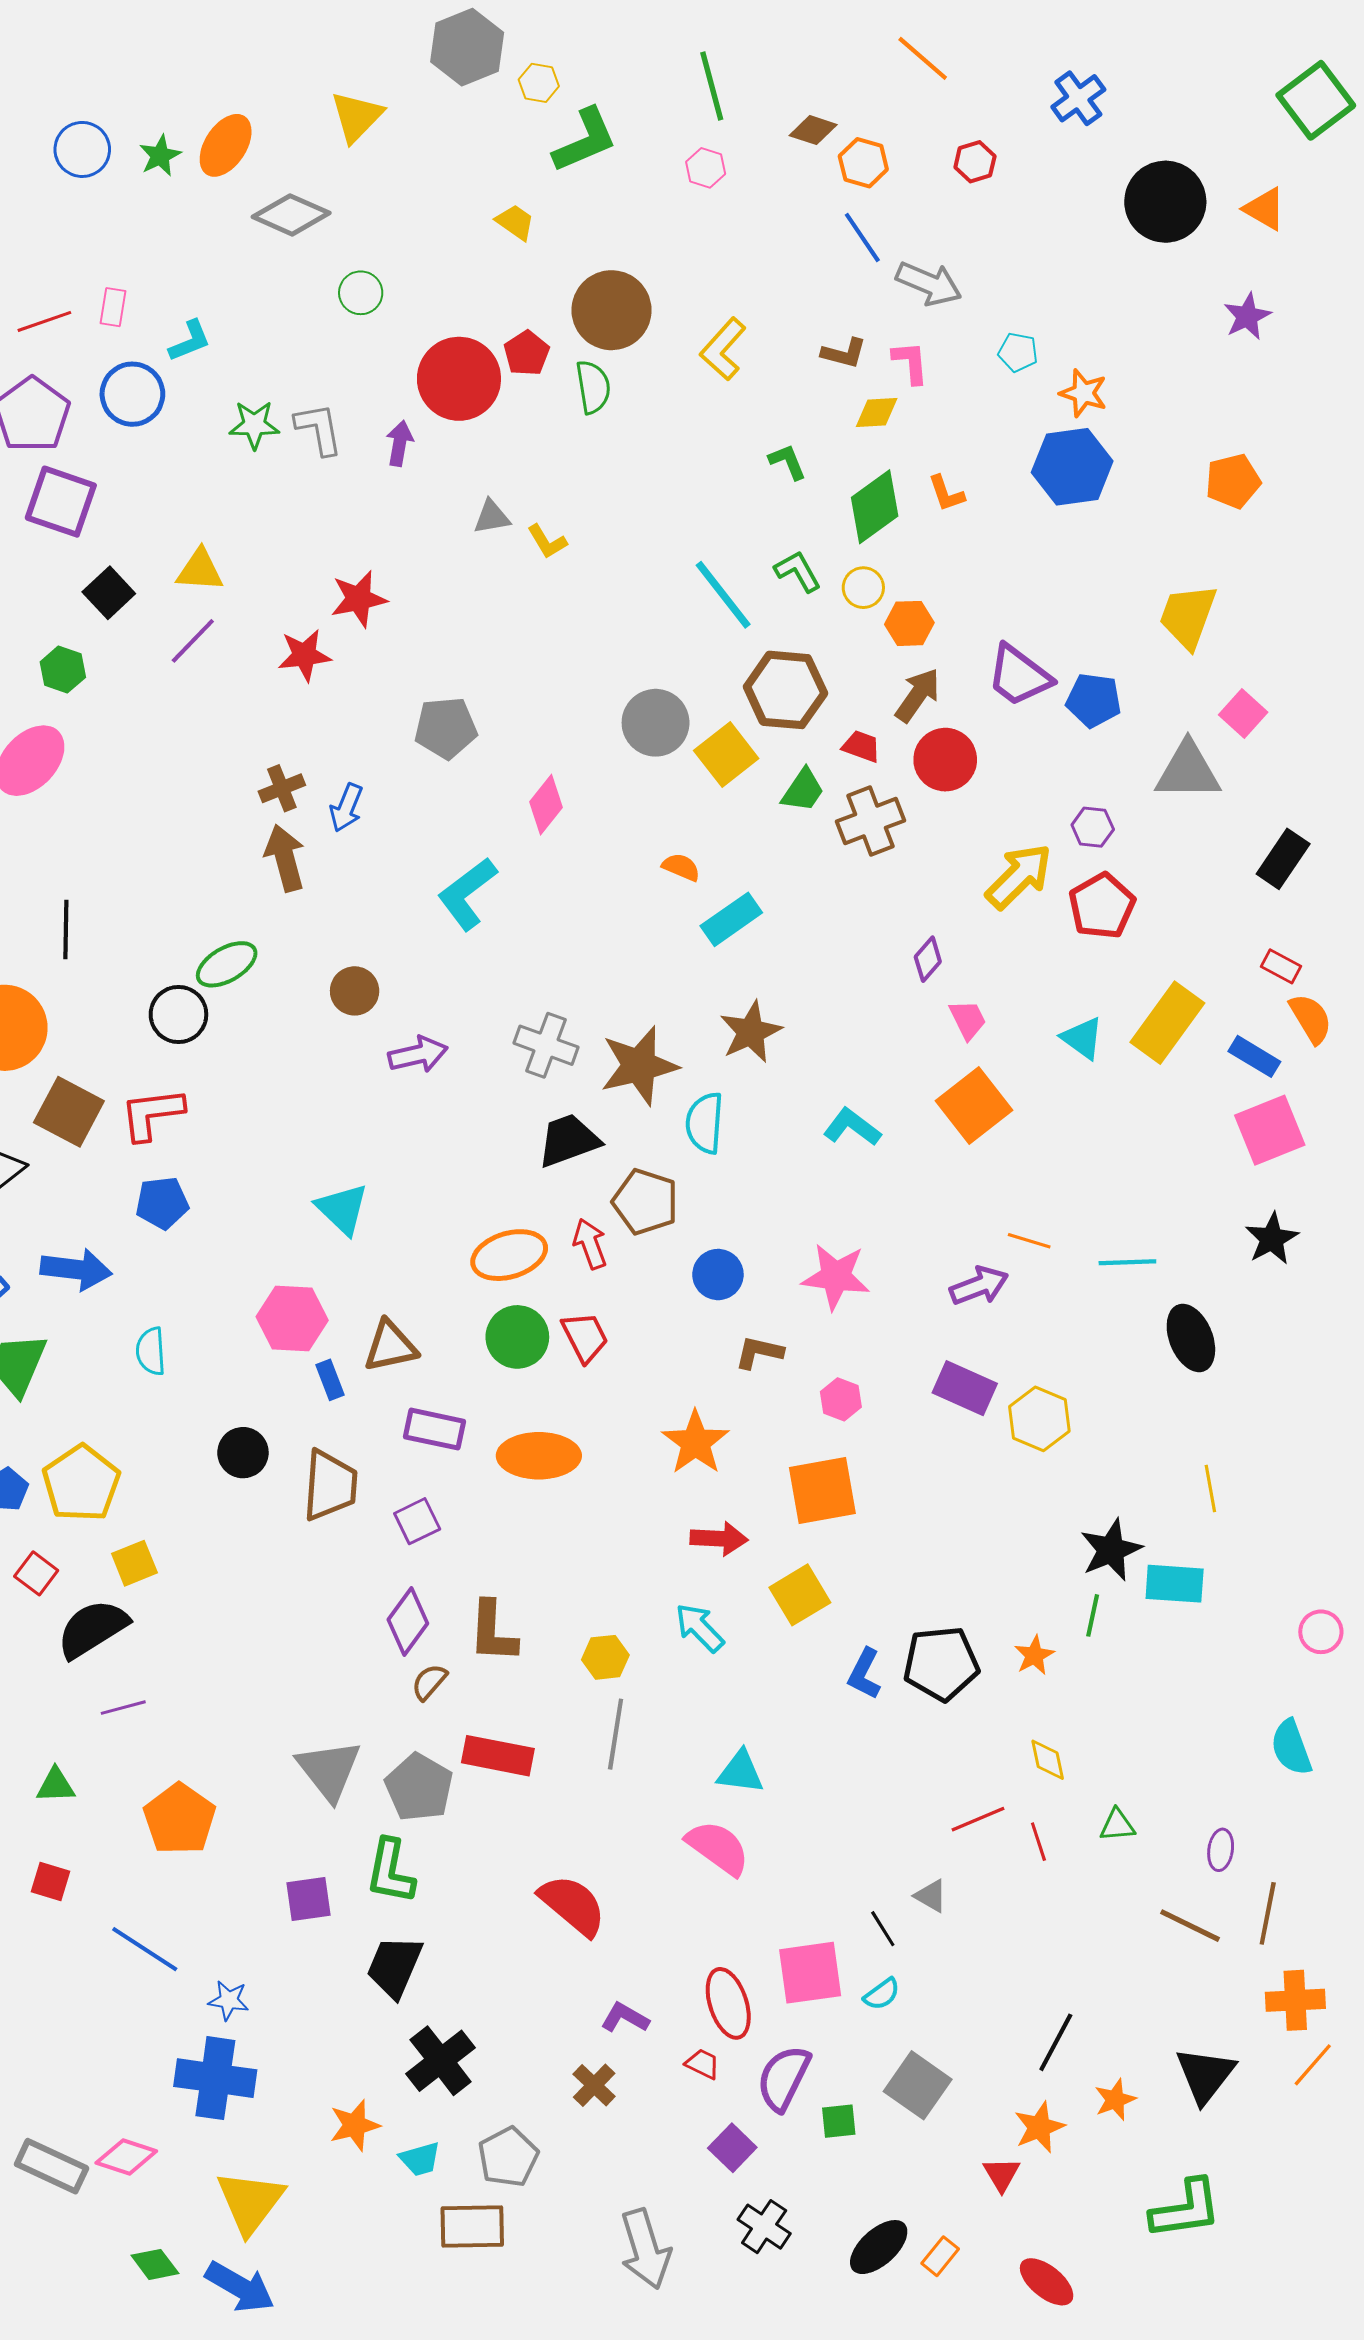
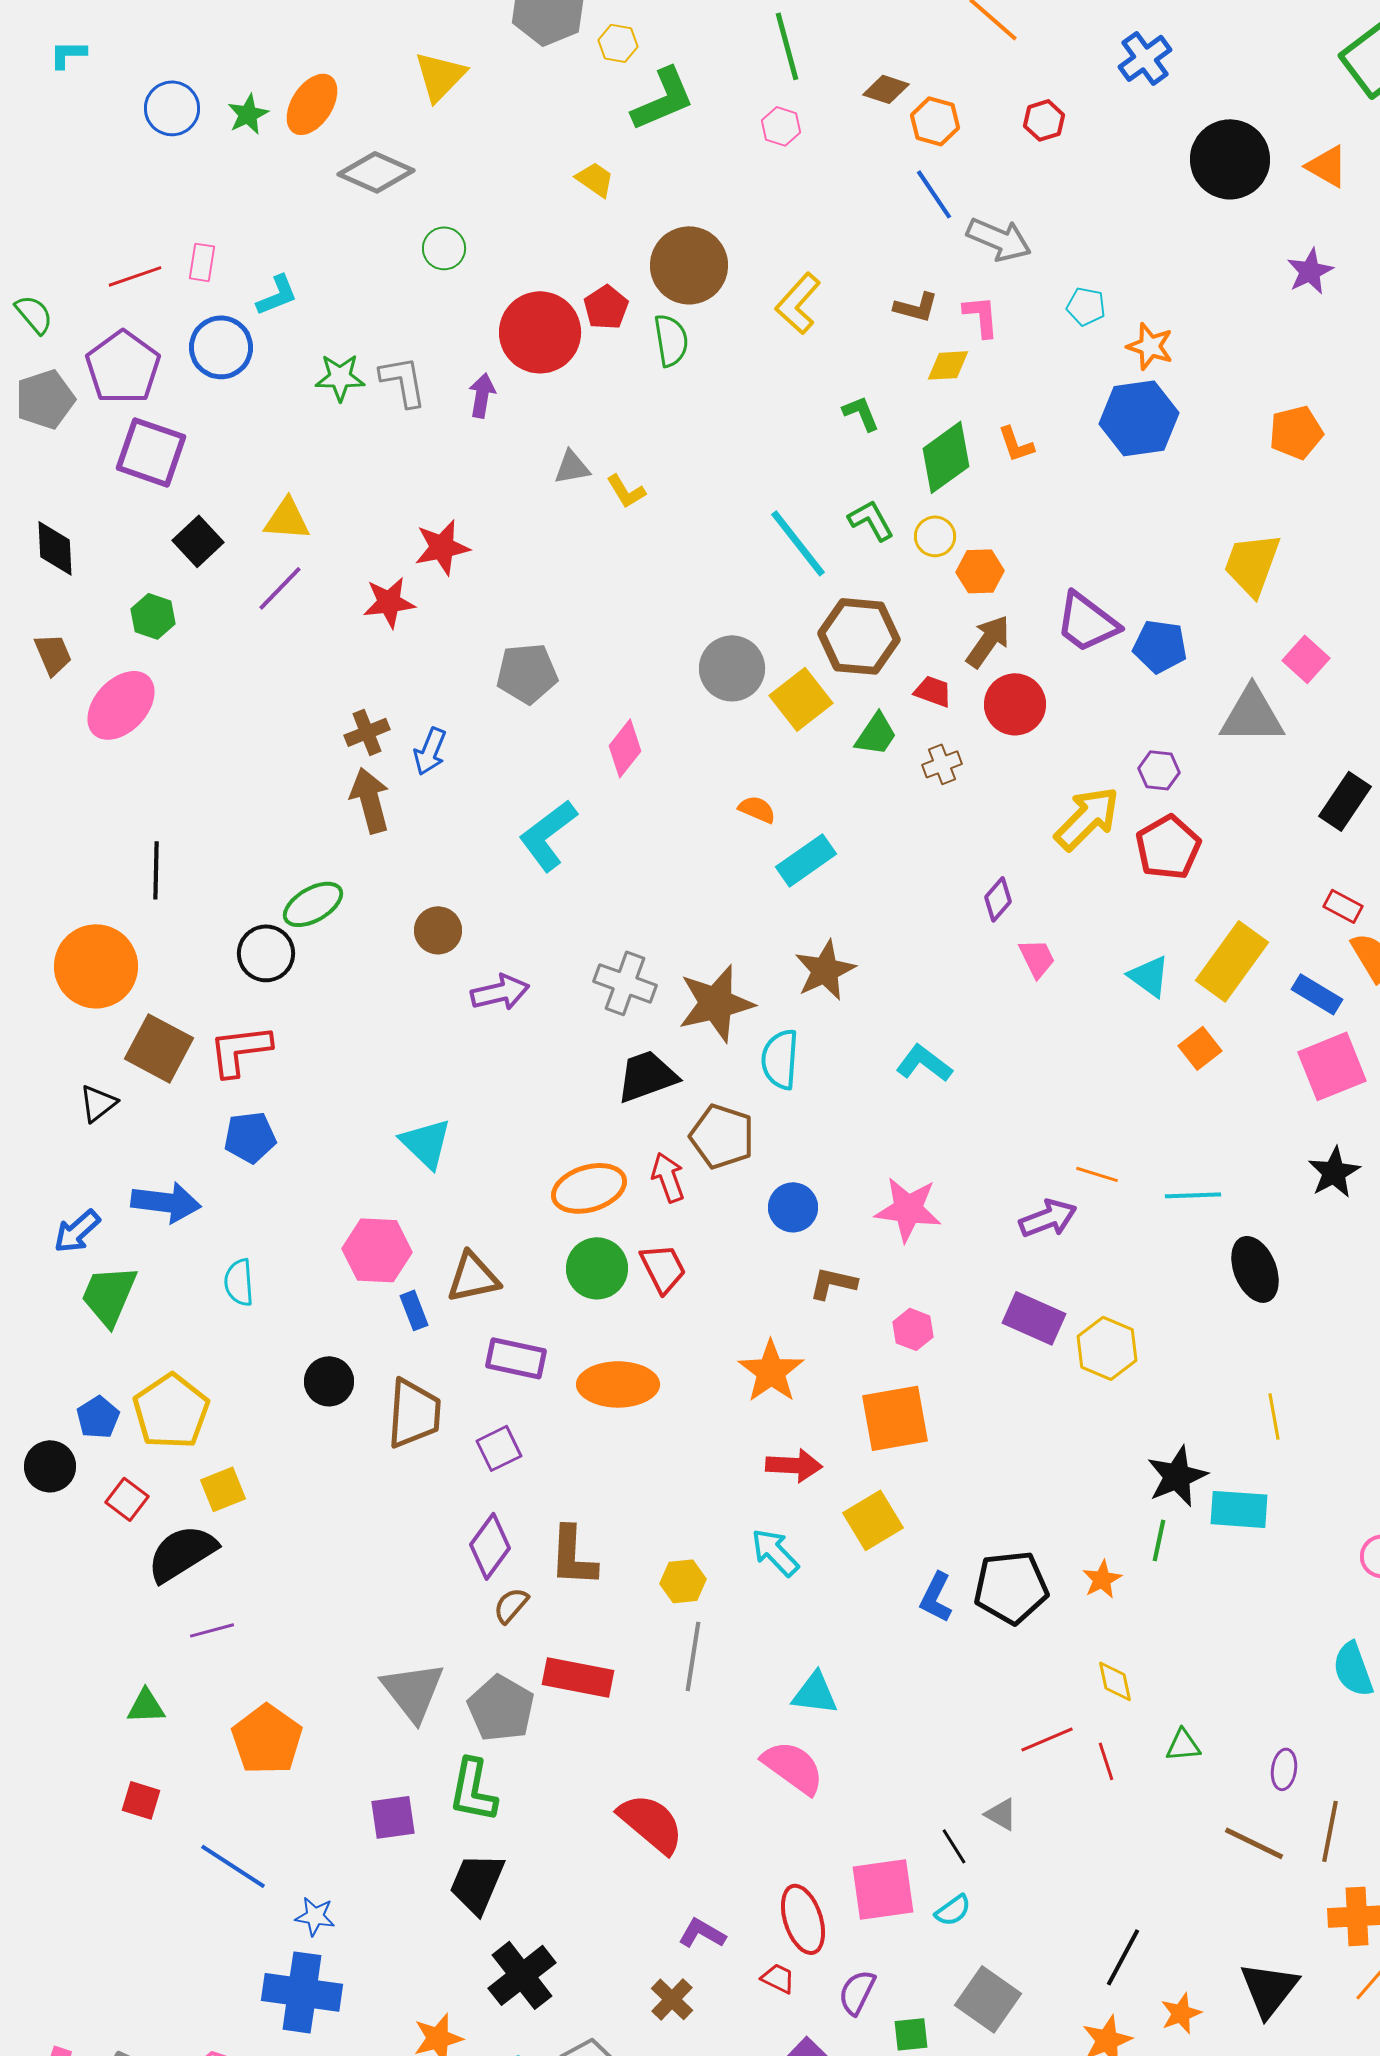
brown cross: (871, 821) -> (942, 764), size x0.6
orange square: (974, 1106) -> (1200, 1048), moved, size x0.6
purple semicircle: (783, 2078) -> (857, 1992), size x0.7

